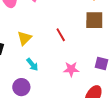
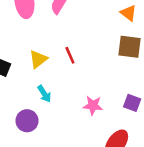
red line: (61, 35) -> (70, 55), moved

